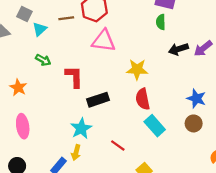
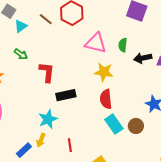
brown line: (66, 18) -> (46, 19), turned 40
green semicircle: (161, 22) -> (123, 45), moved
pink triangle: (104, 41) -> (96, 43), moved
brown circle: (194, 123) -> (136, 126), moved
red line: (118, 146) -> (70, 145), moved, turned 40

